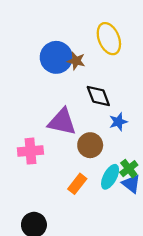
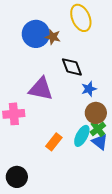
brown circle: (90, 145) -> (96, 113), moved

